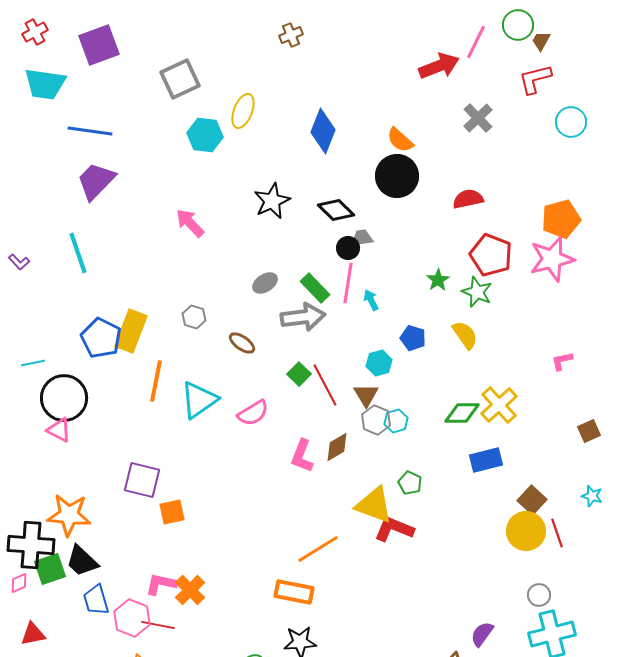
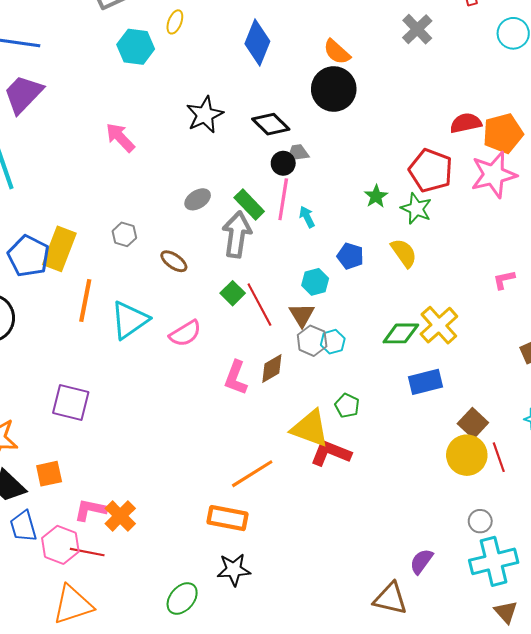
yellow ellipse: (243, 111) -> (175, 22), size x0.7
red semicircle: (468, 199) -> (466, 123), moved
gray arrow: (303, 317) -> (237, 234), turned -75
orange square: (172, 512) -> (49, 474), moved

